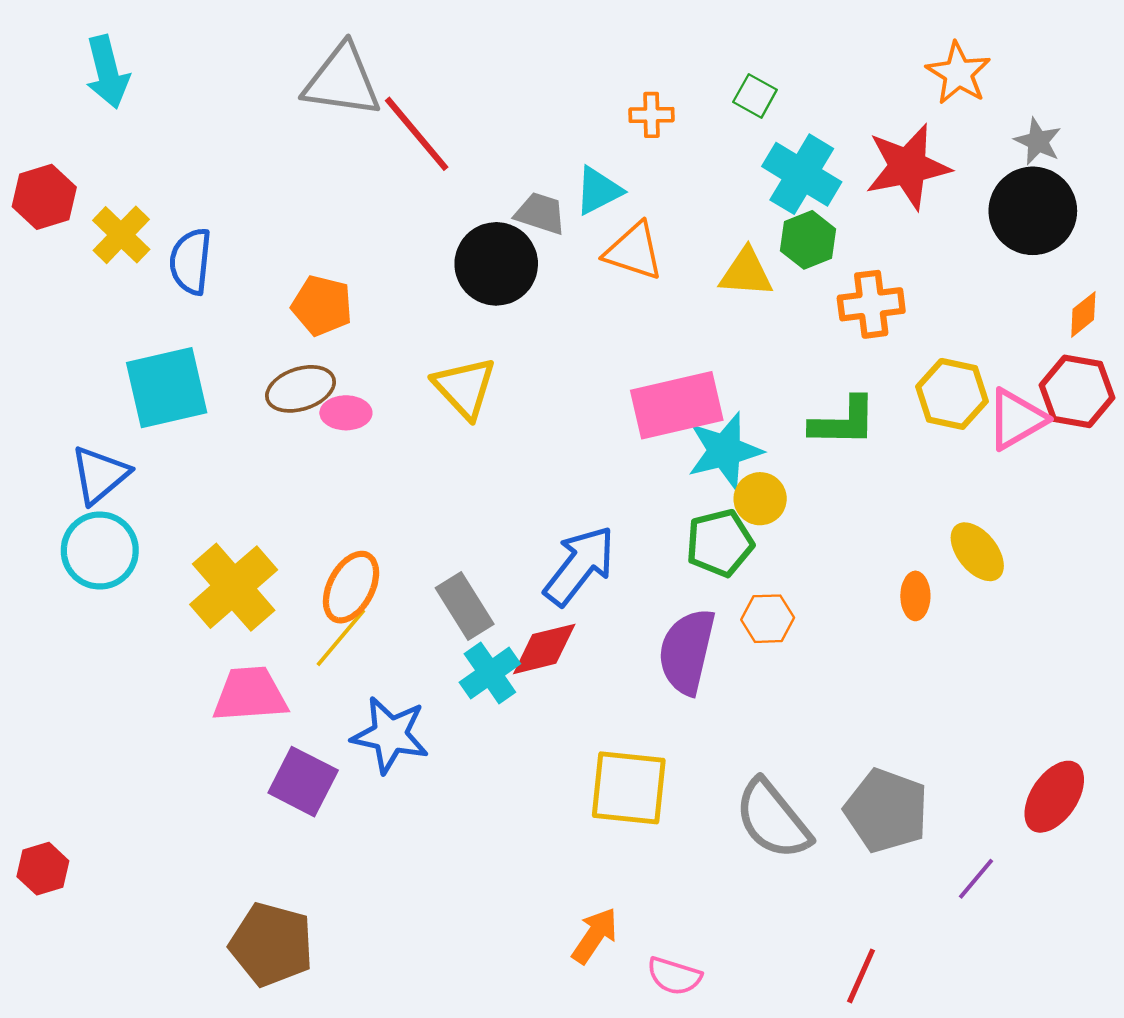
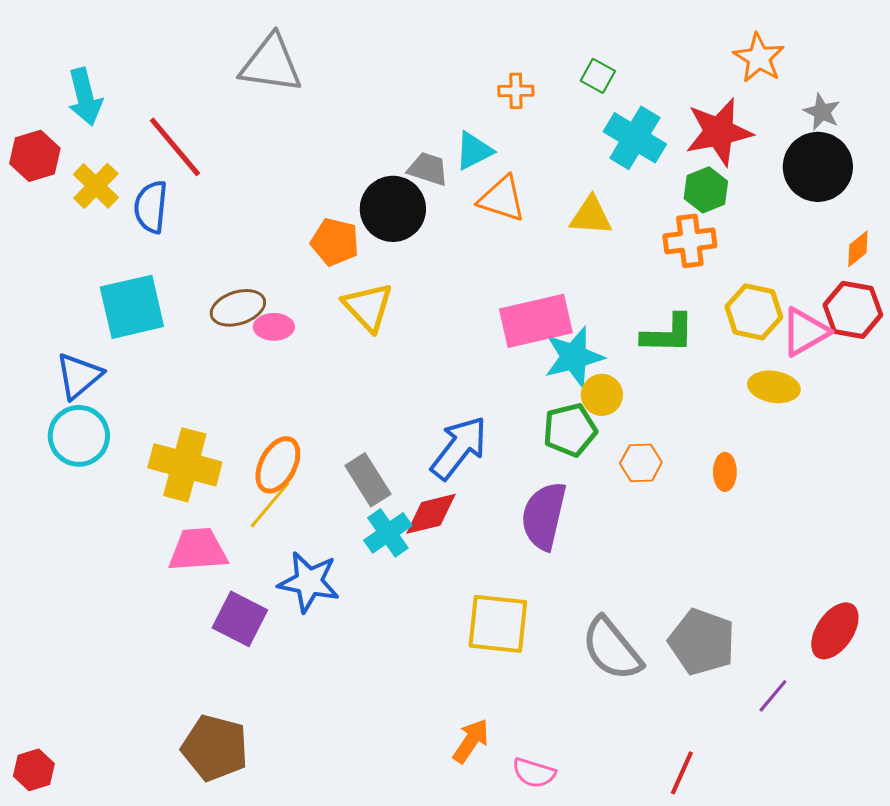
cyan arrow: (107, 72) -> (85, 97), moved
red line: (417, 134) -> (175, 147), moved
green hexagon: (808, 240) -> (706, 190), moved
orange pentagon: (322, 306) -> (335, 242), moved
yellow ellipse: (977, 552) -> (774, 387), moved, turned -42
yellow cross: (234, 587) -> (185, 465), turned -34
orange hexagon: (768, 619) -> (641, 463), moved
red hexagon: (43, 869) -> (34, 770), moved

